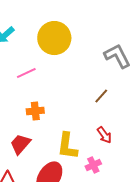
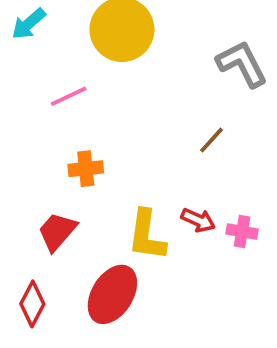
red arrow: (104, 135) -> (198, 220), moved, turned -30
pink cross: (93, 165) -> (242, 232), moved, turned 35

